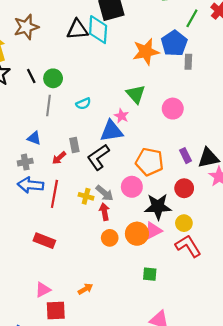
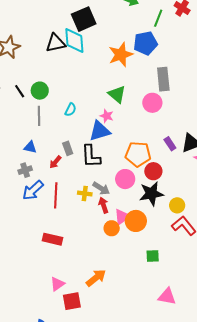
blue pentagon: (174, 43) -> (145, 43), turned 30
gray rectangle: (188, 62) -> (163, 79), moved, size x1.6
cyan semicircle: (83, 104) -> (71, 110), turned -32
black L-shape: (98, 157) -> (91, 156), turned -50
blue arrow: (31, 185) -> (33, 190), turned -40
red circle: (184, 188) -> (153, 171), moved
pink triangle: (153, 231) -> (122, 217), moved
orange arrow: (85, 289) -> (96, 278), size x1.5

